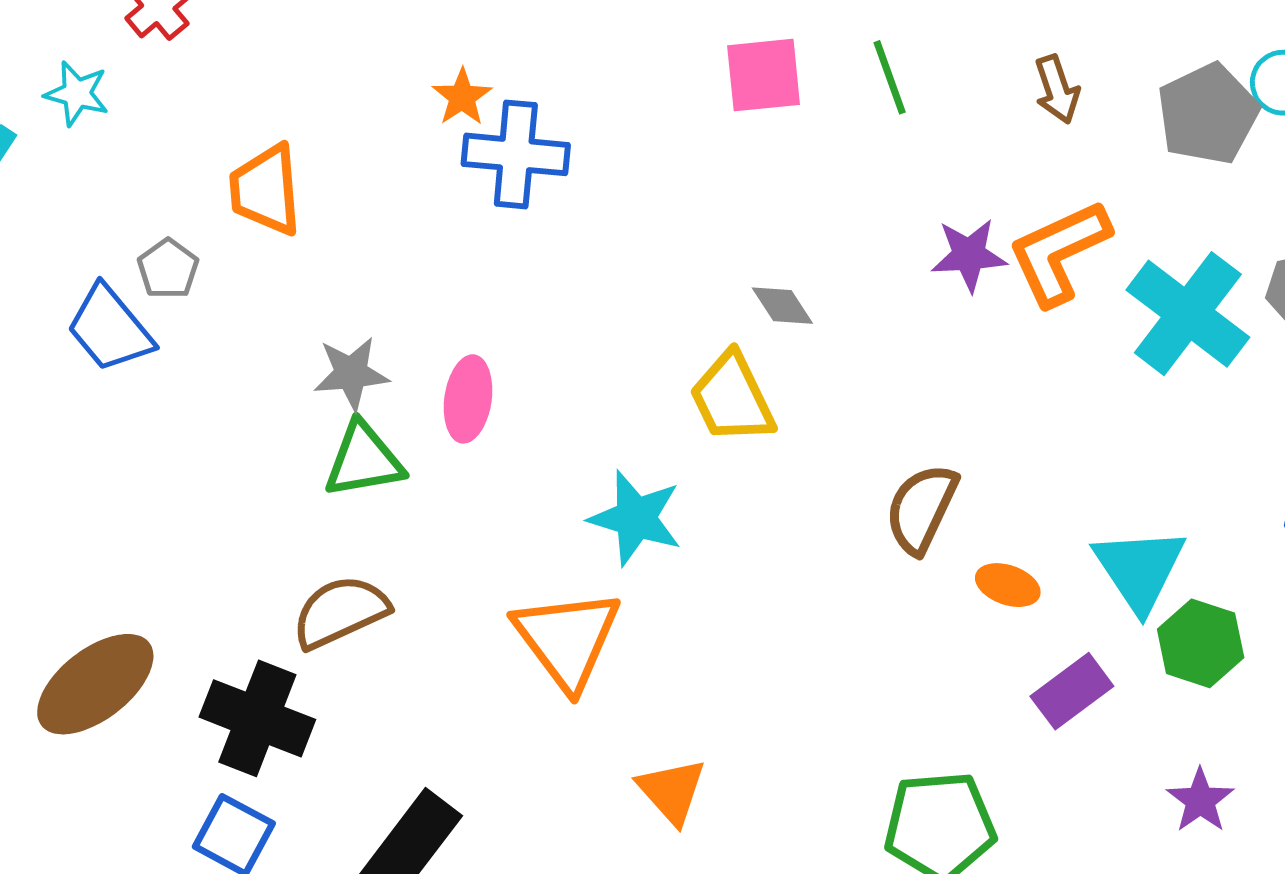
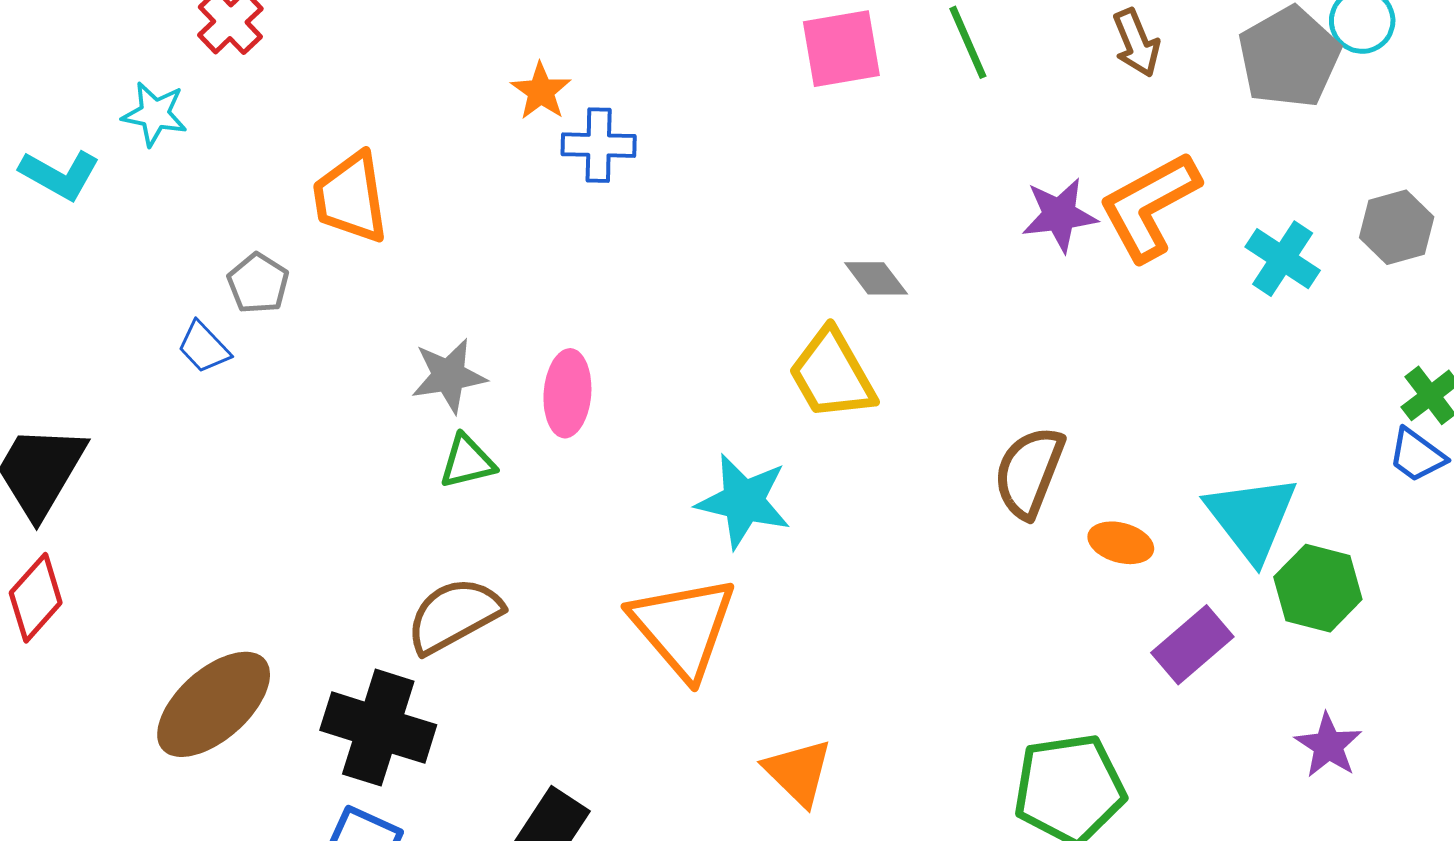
blue cross: (516, 154) -> (599, 145), size x0.7
cyan cross: (1188, 314) -> (1283, 259), size x0.6
blue trapezoid: (110, 329) -> (204, 347), size x0.6
green triangle: (364, 460) -> (467, 462), size x0.7

